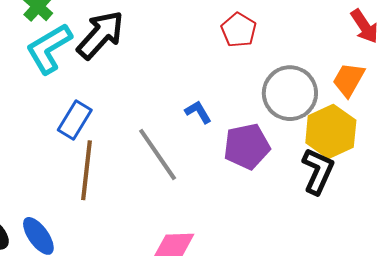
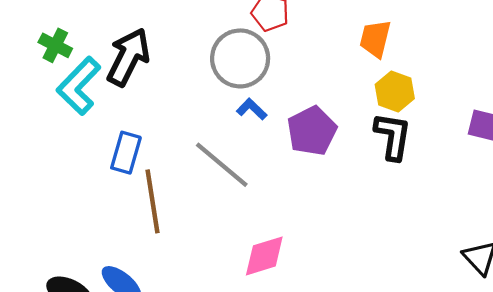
orange trapezoid: (349, 80) -> (375, 39), moved
gray circle: (290, 93) -> (240, 58), moved
yellow hexagon: (331, 132) -> (395, 91), size x0.7

